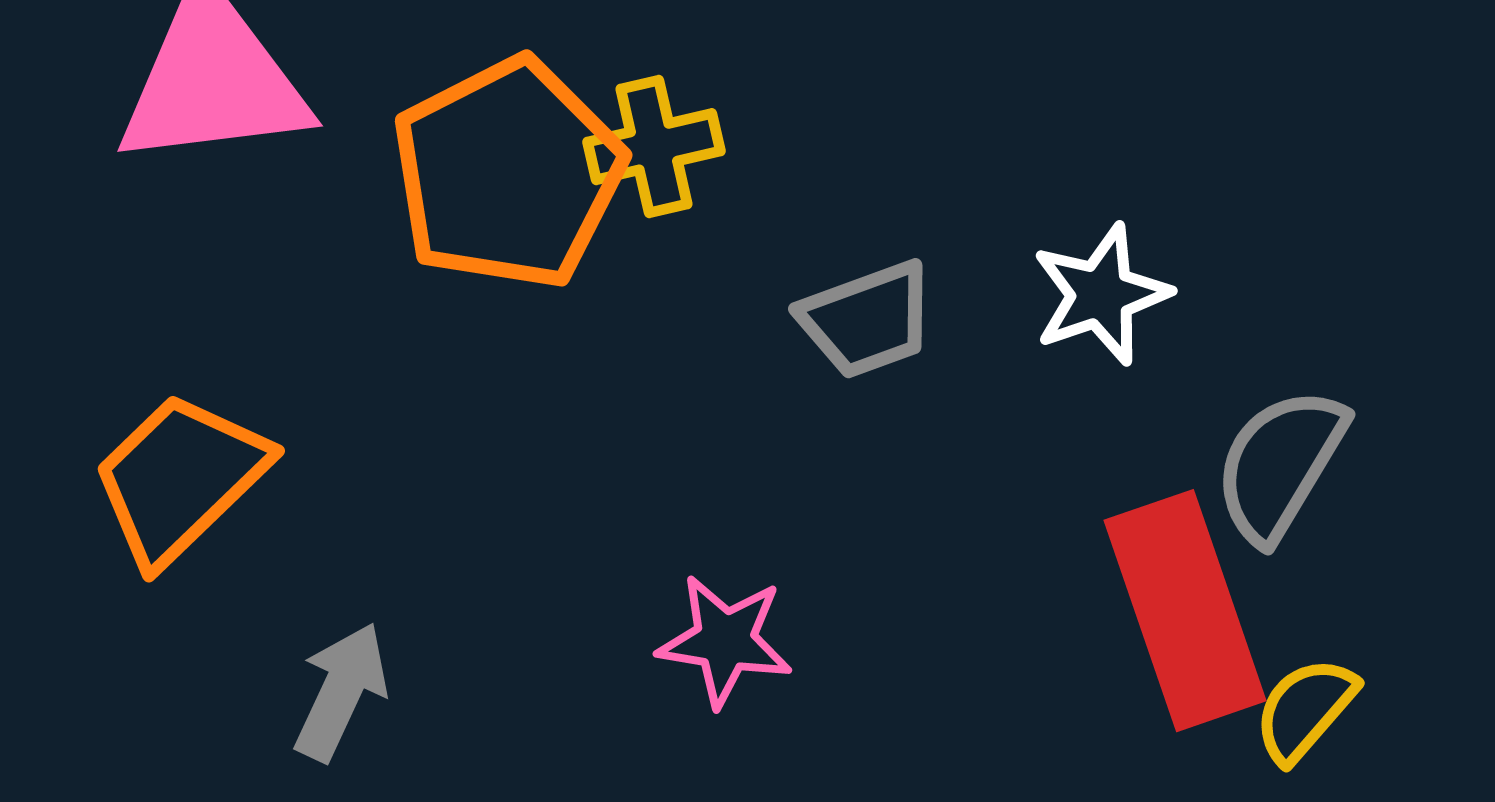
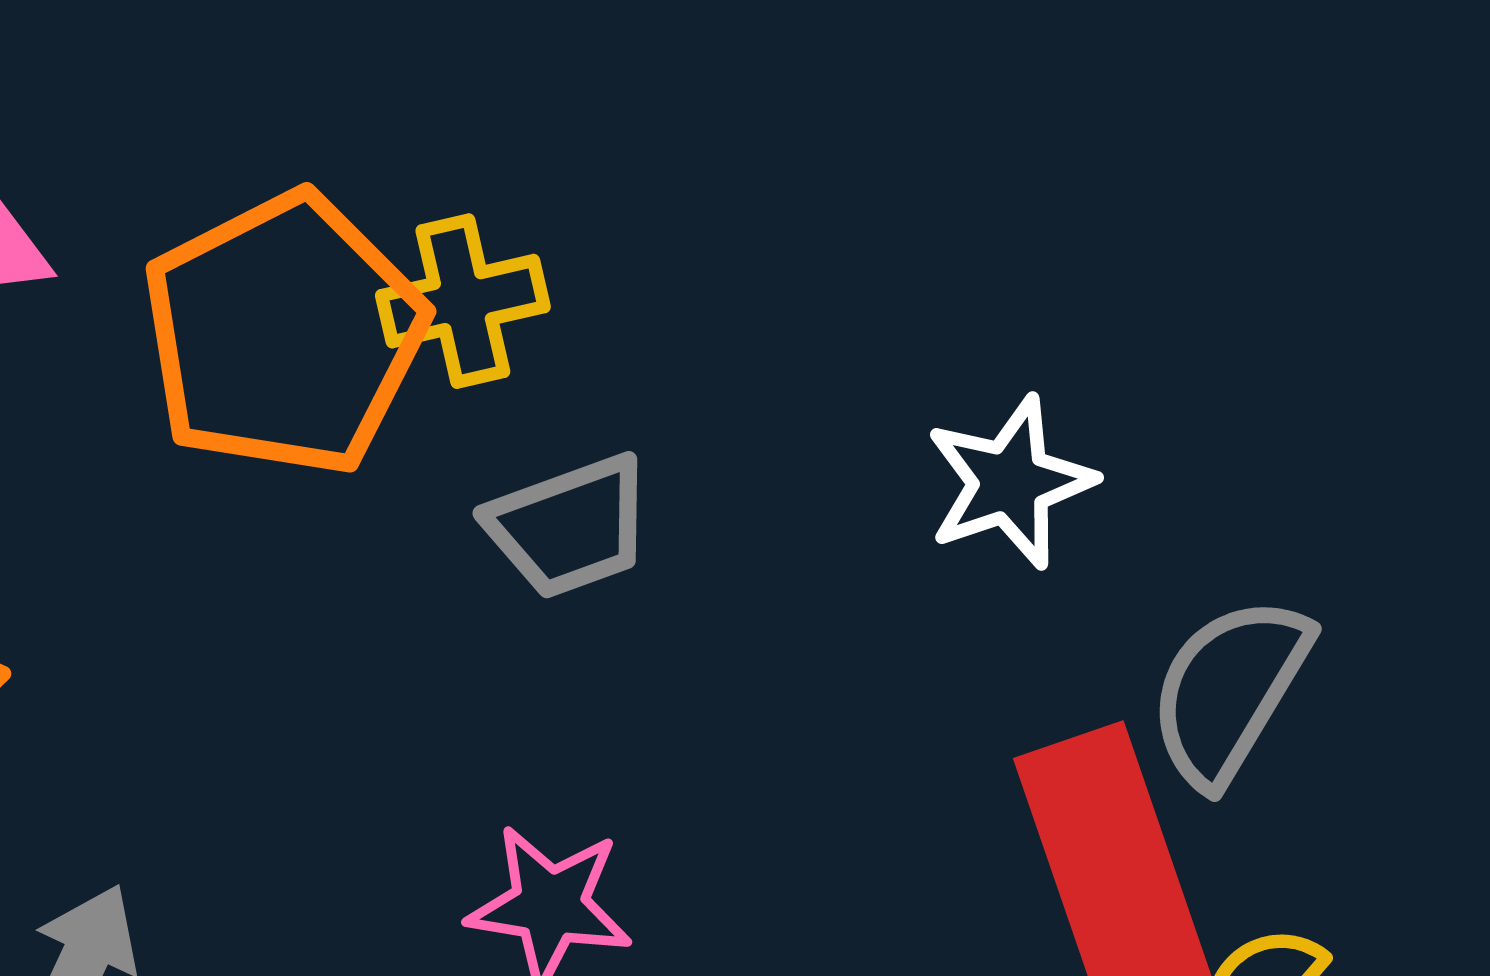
gray trapezoid: (867, 320) -> (569, 526), moved

